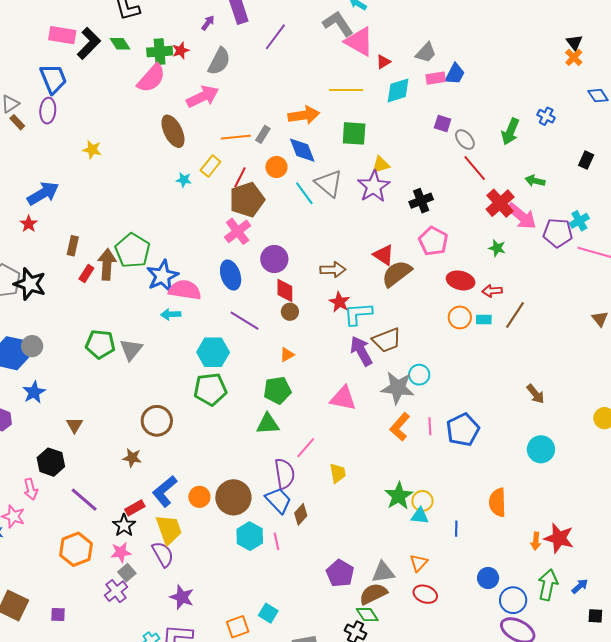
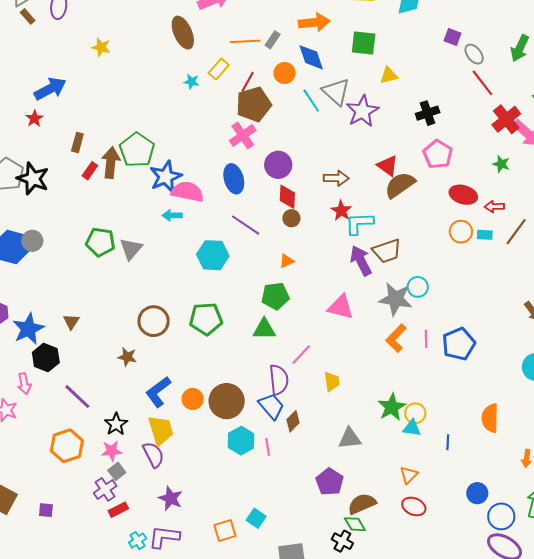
purple star: (374, 186) -> (362, 111), moved
green pentagon: (210, 389) -> (206, 319), moved
blue star: (34, 392) -> (28, 329), moved, size x1.4
red rectangle: (135, 508) -> (118, 510), moved
gray triangle: (383, 572) -> (350, 438), moved

